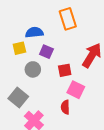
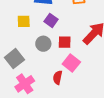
yellow square: (19, 48) -> (24, 21), moved
gray circle: (33, 69) -> (43, 44), moved

